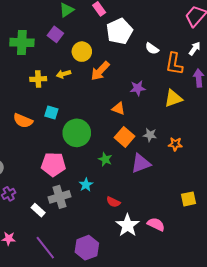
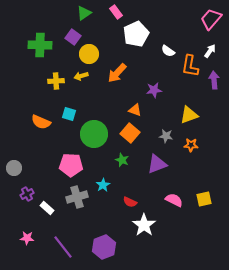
yellow circle: (82, 52) -> (89, 54), moved
yellow triangle: (173, 98) -> (189, 115), moved
orange square: (125, 137) -> (130, 133), moved
white rectangle: (38, 210) -> (47, 208), moved
pink semicircle: (156, 224) -> (174, 200), moved

